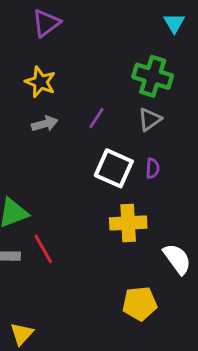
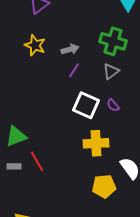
gray arrow: (45, 124) -> (70, 49), moved
purple semicircle: (153, 168) -> (113, 105), turned 136
yellow pentagon: (140, 304) -> (104, 186), moved

